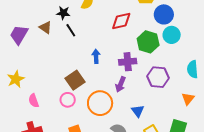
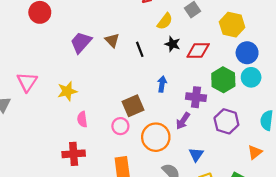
black star: (63, 13) -> (172, 44), moved

